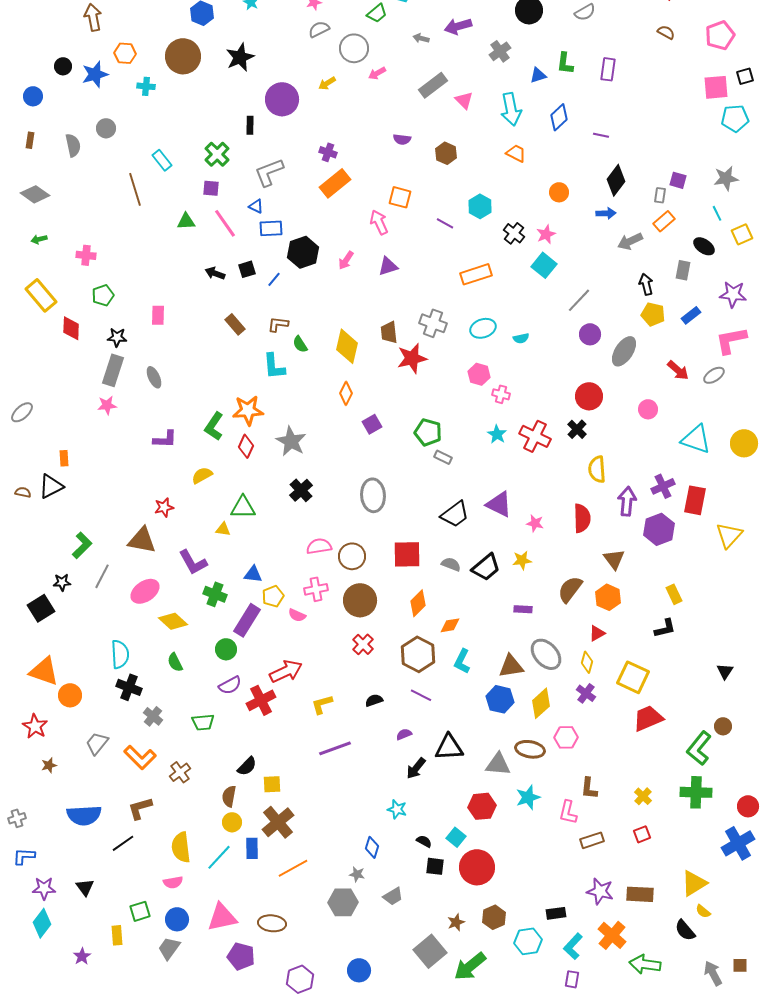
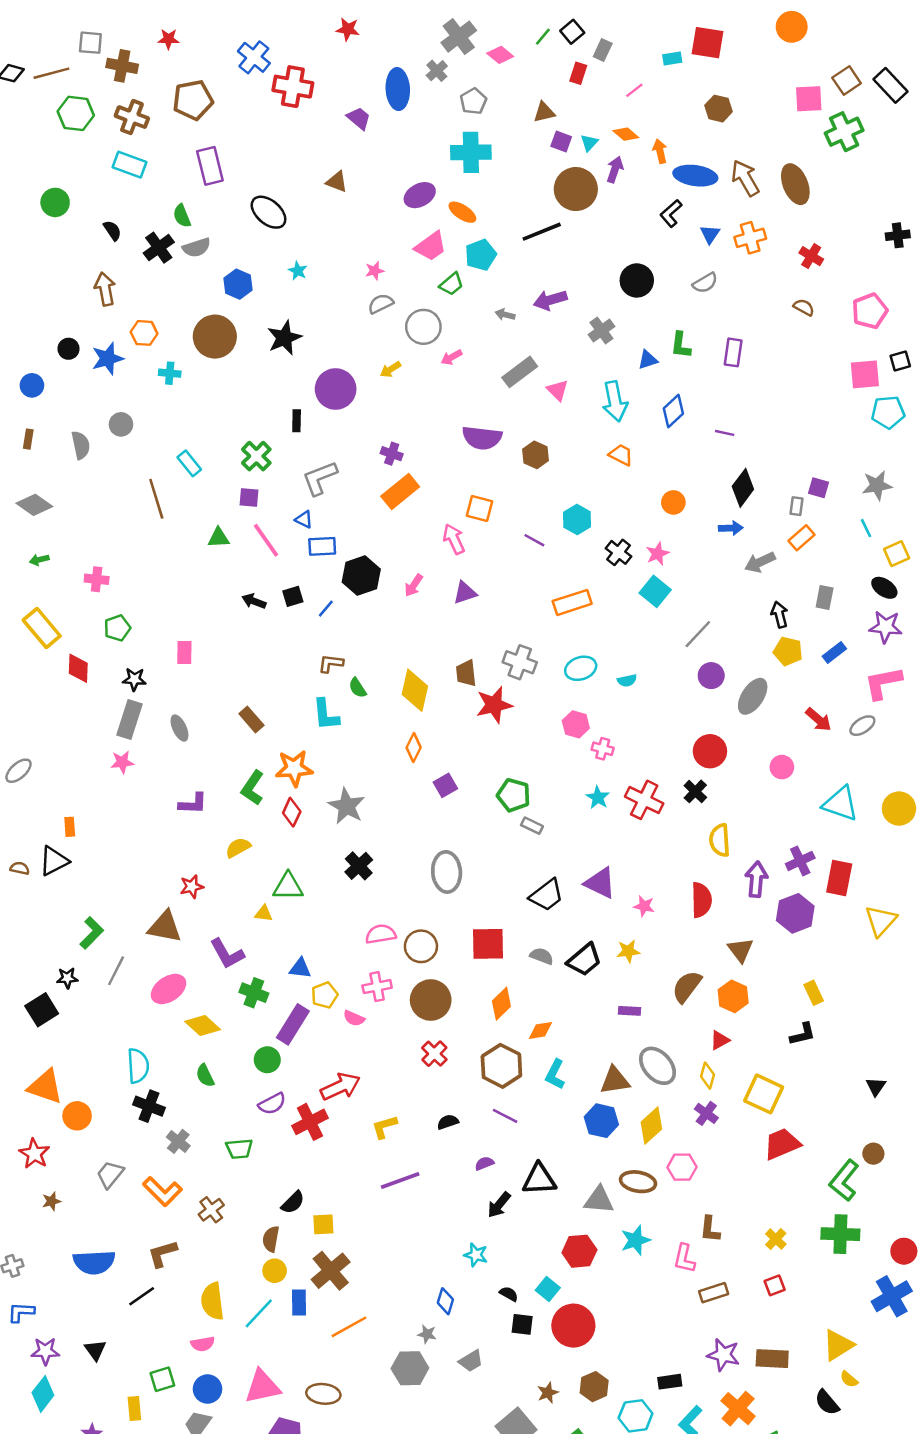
purple semicircle: (402, 139) -> (482, 438), size x1.8
black ellipse: (704, 246) -> (884, 588), moved
brown rectangle: (235, 324) -> (251, 719), moved

